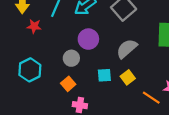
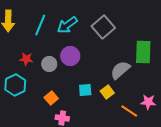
red star: (34, 26) -> (26, 59), moved
gray semicircle: (127, 49) -> (120, 70), moved
gray circle: (71, 58) -> (49, 64), moved

